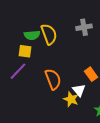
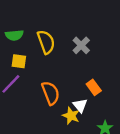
gray cross: (84, 27) -> (81, 45), moved, turned -35
green semicircle: (32, 35) -> (14, 35), moved

